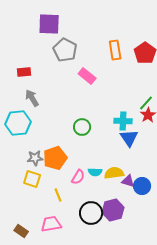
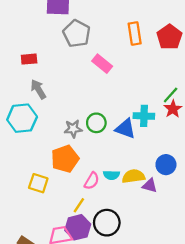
blue triangle: (129, 138) -> (125, 129), moved, turned -36
gray star: (35, 158) -> (73, 129), moved
blue circle: (142, 186) -> (166, 165), moved
yellow line: (58, 195) -> (79, 205), moved, turned 56
purple hexagon: (113, 210) -> (78, 227), moved

